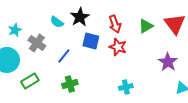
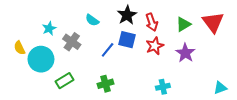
black star: (80, 17) -> (127, 15), moved
red star: (118, 47) -> (155, 46), turned 30
blue line: (64, 56) -> (108, 50), moved
purple star: (168, 62) -> (185, 53), moved

